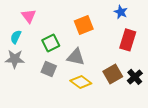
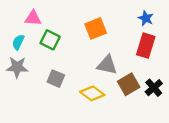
blue star: (121, 12) -> (146, 18), moved
pink triangle: (29, 16) -> (33, 18), turned -49
green square: (51, 43) -> (50, 40), moved, turned -36
gray triangle: (76, 57) -> (107, 65), moved

